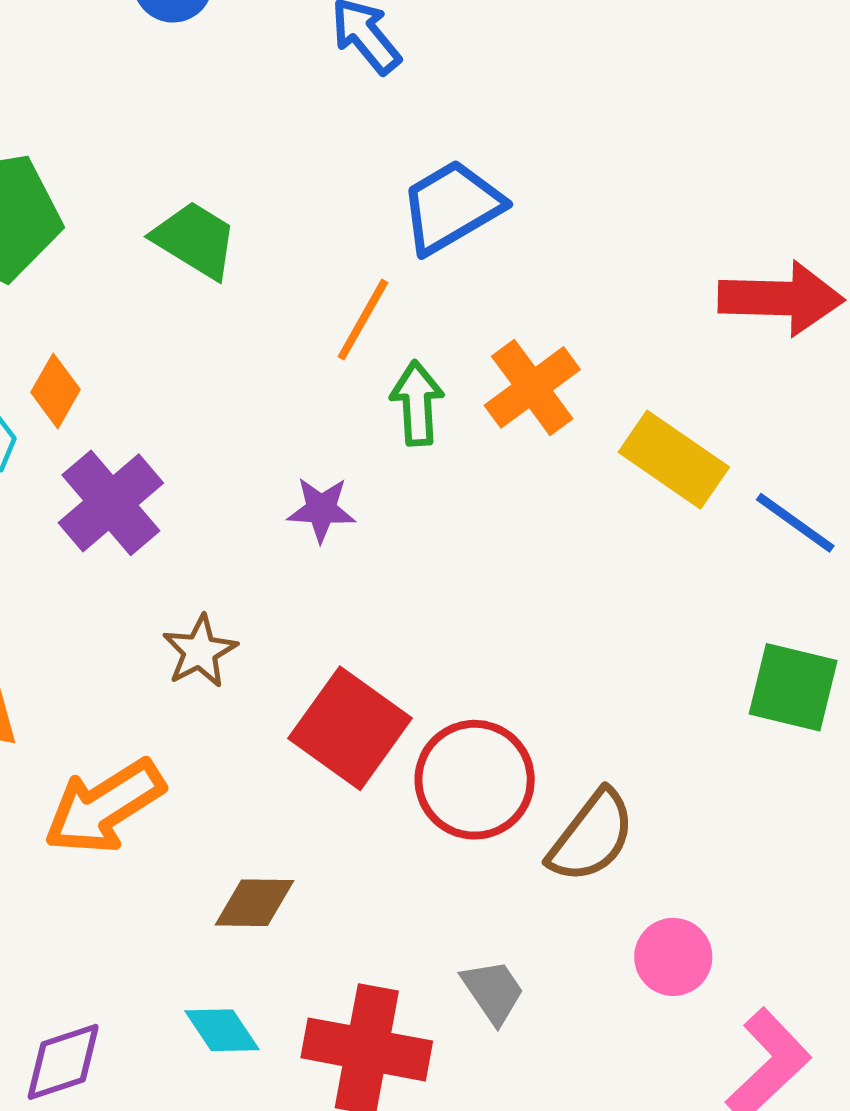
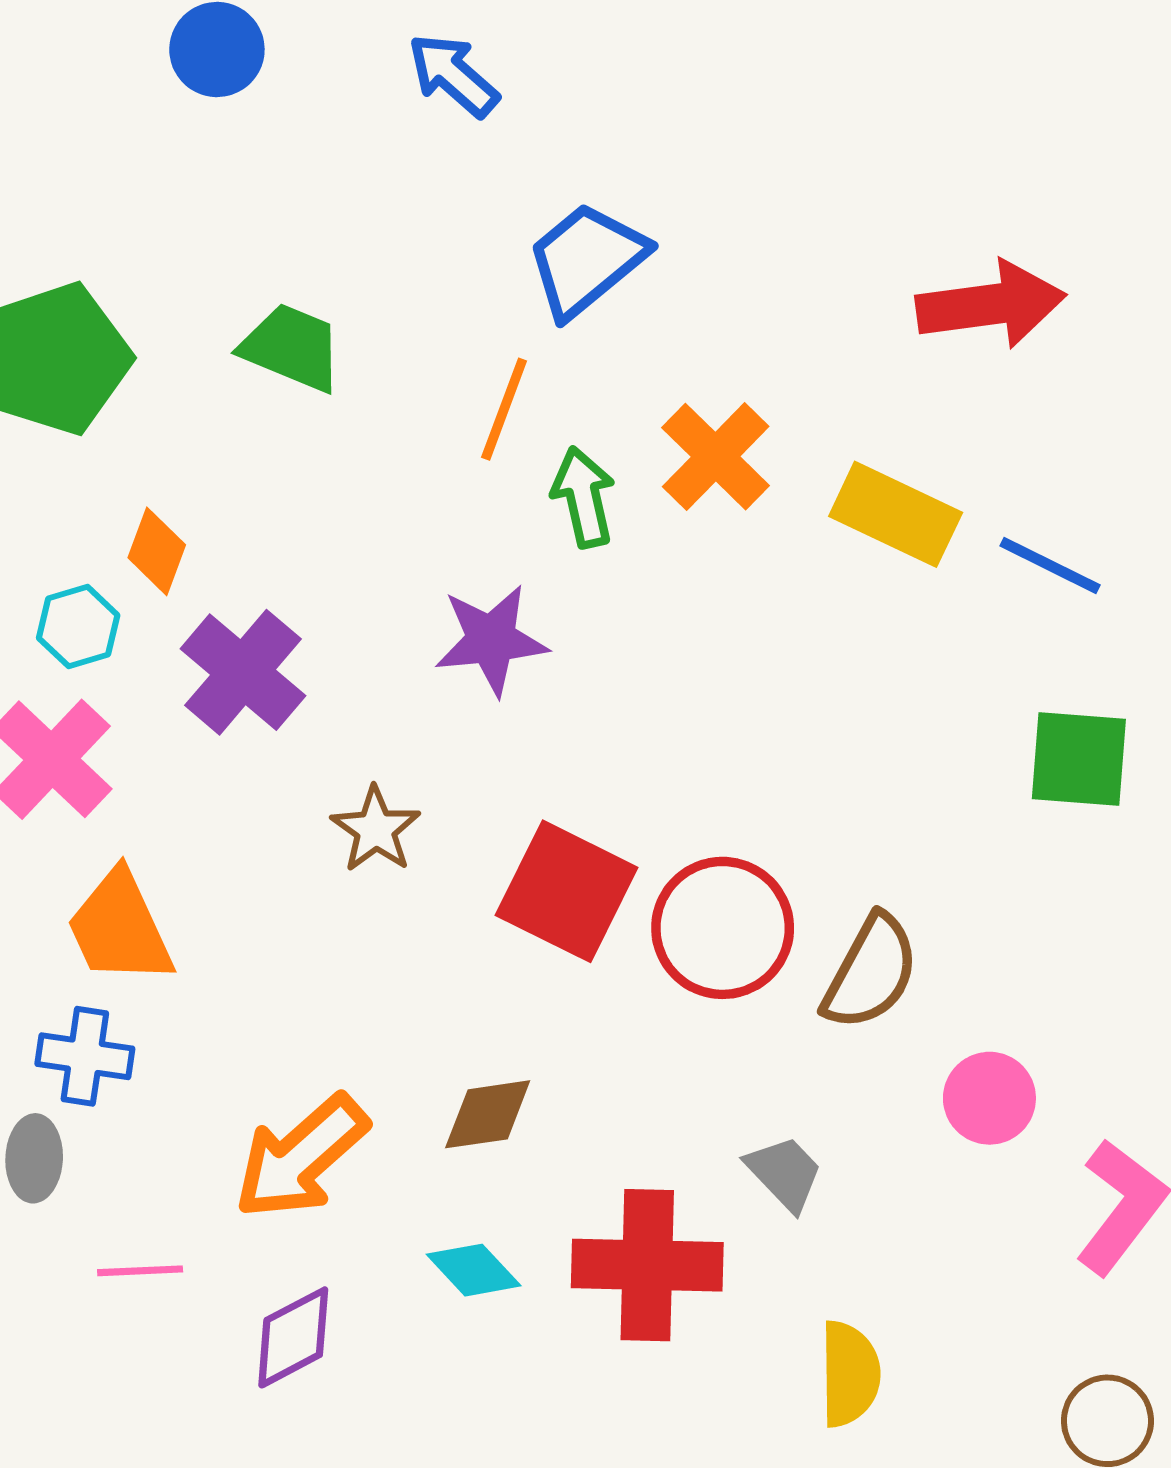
purple star: (321, 509) -> (491, 640), size x1.4
orange arrow: (104, 807) -> (301, 1157), moved

